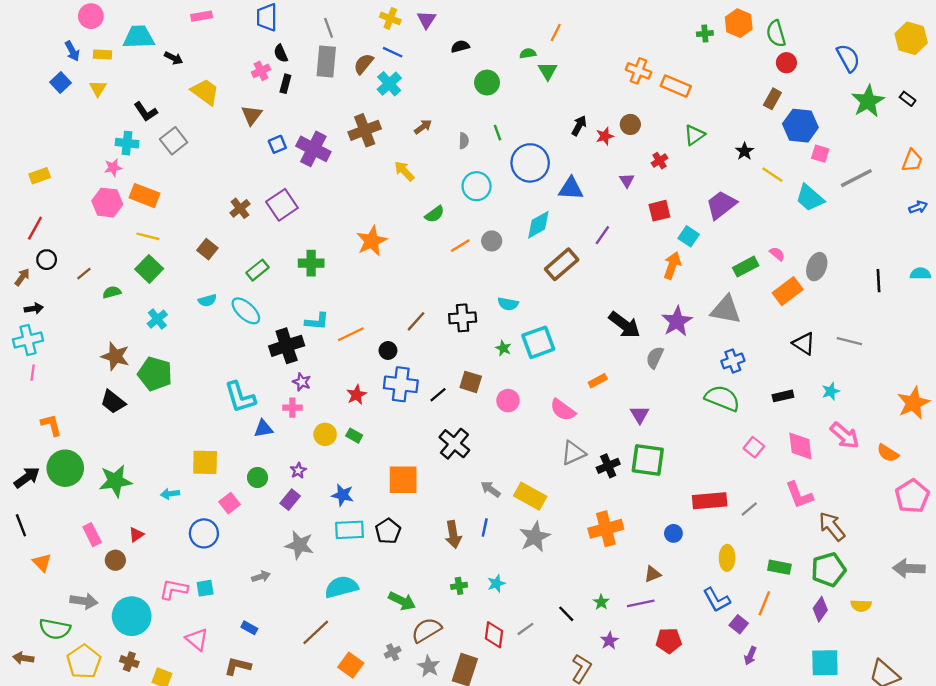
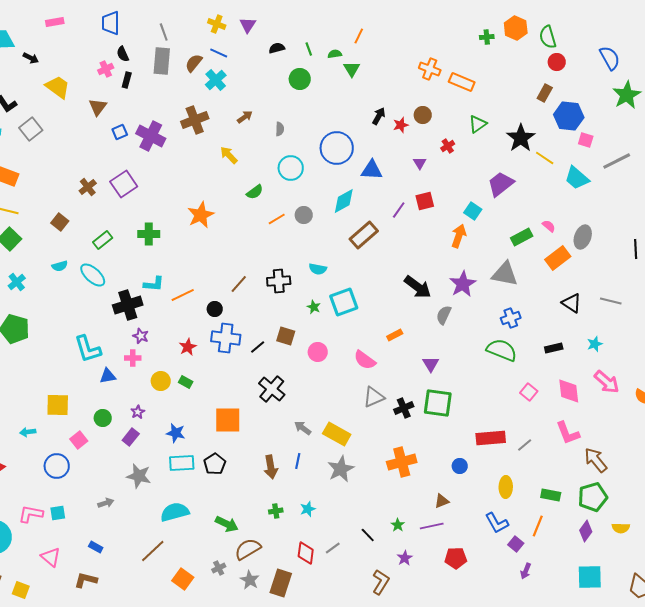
green line: (498, 133) -> (309, 49), moved
black star: (745, 151) -> (521, 138), size x1.8
red square: (659, 211) -> (425, 201), moved

